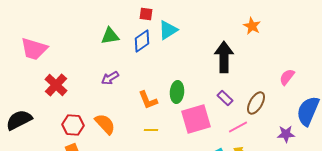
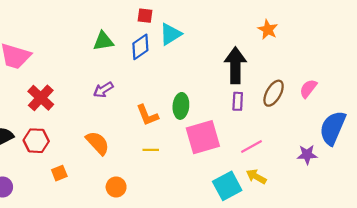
purple rectangle: (225, 98) -> (238, 101), moved, turned 49
brown ellipse: (256, 103) -> (274, 93), moved
red hexagon: (73, 125) -> (36, 141), moved

